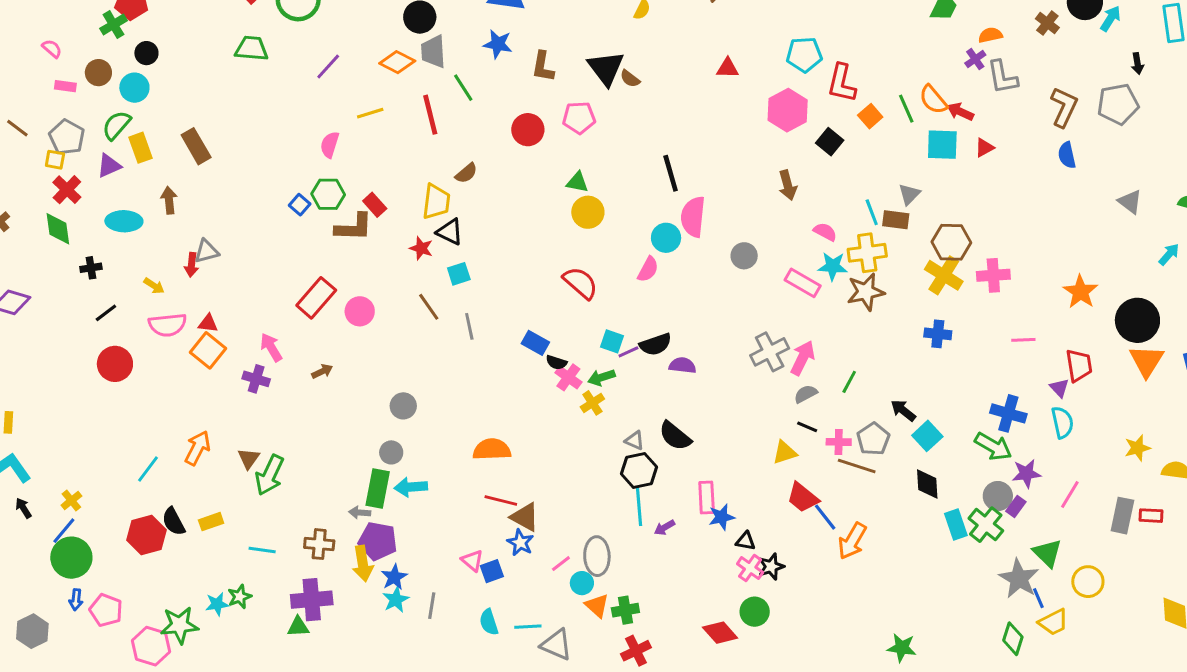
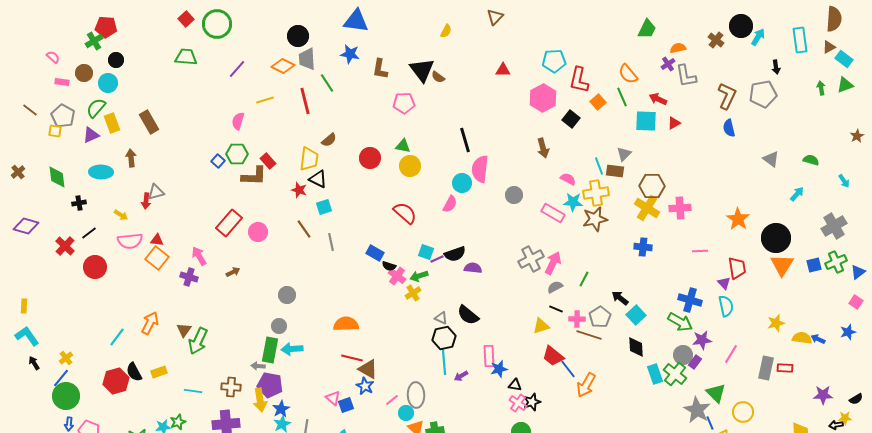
orange semicircle: (933, 100) -> (628, 74), moved
red circle: (528, 130) -> (370, 158), moved
red cross: (67, 190) -> (65, 246), moved

